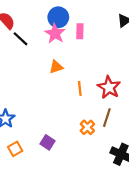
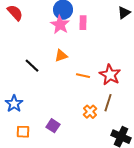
black line: (21, 39) -> (32, 66), moved
orange line: (80, 88) -> (83, 76), turned -72
orange square: (15, 149) -> (23, 132), turned 32

